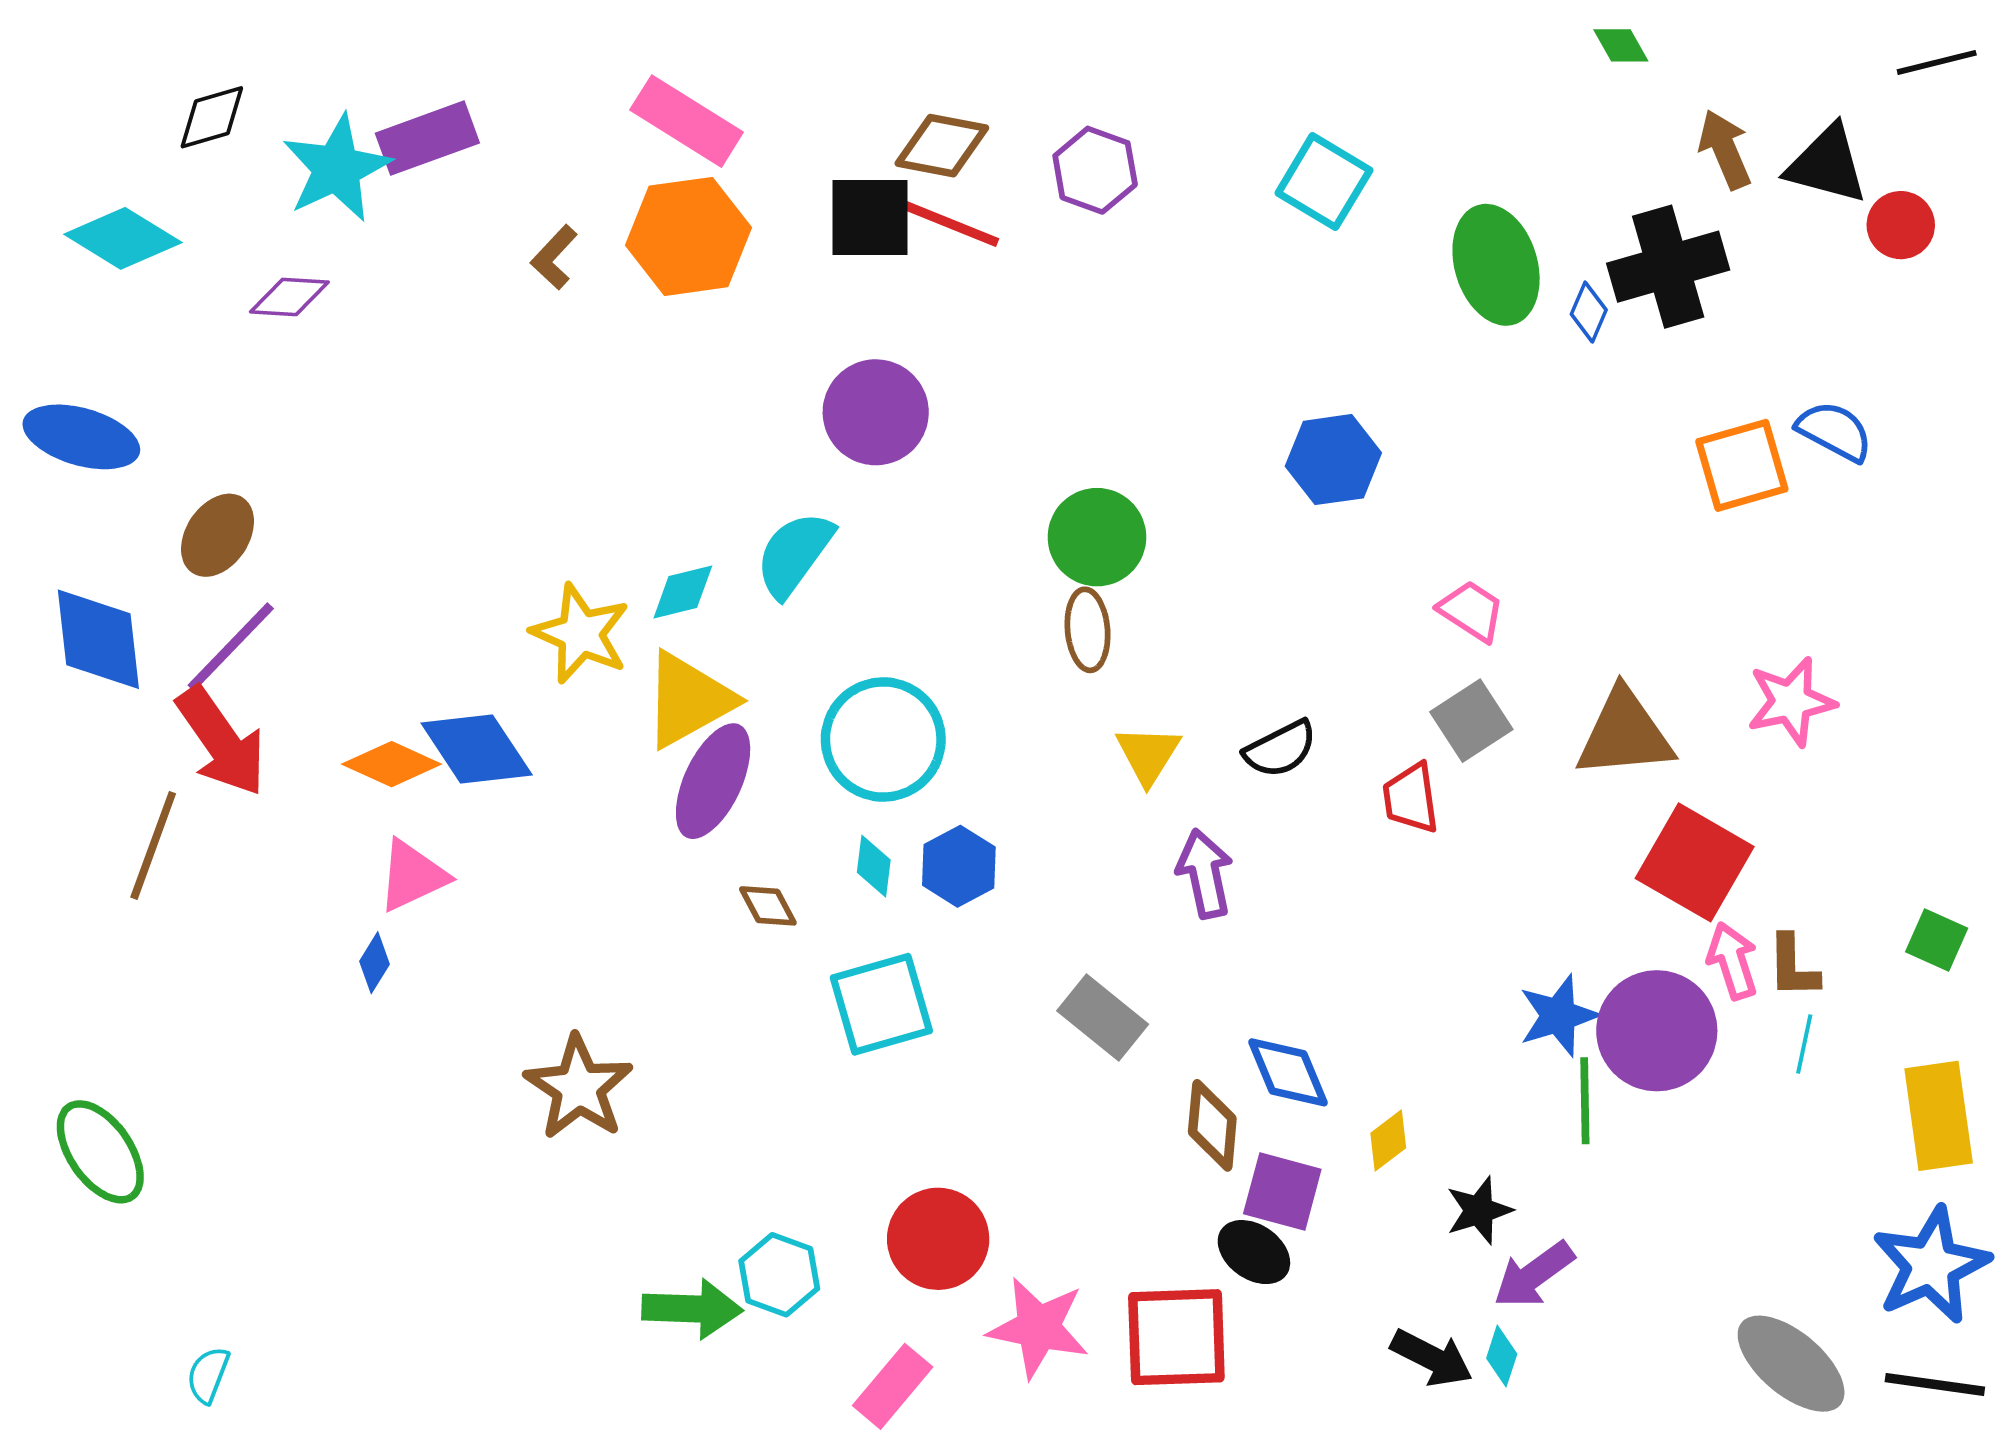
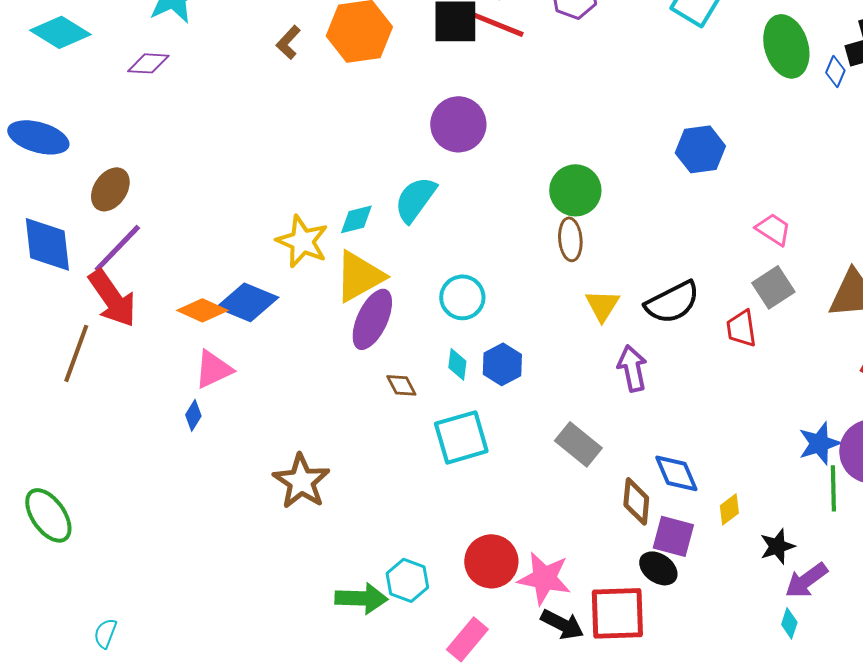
cyan circle: (883, 739) -> (462, 297), size x0.7
blue diamond: (477, 749) -> (247, 302), turned -34
black semicircle: (1280, 749) -> (672, 302), size x1.4
pink star: (1038, 1328) -> (544, 578), moved
black arrow: (1432, 1358) -> (562, 624), moved

